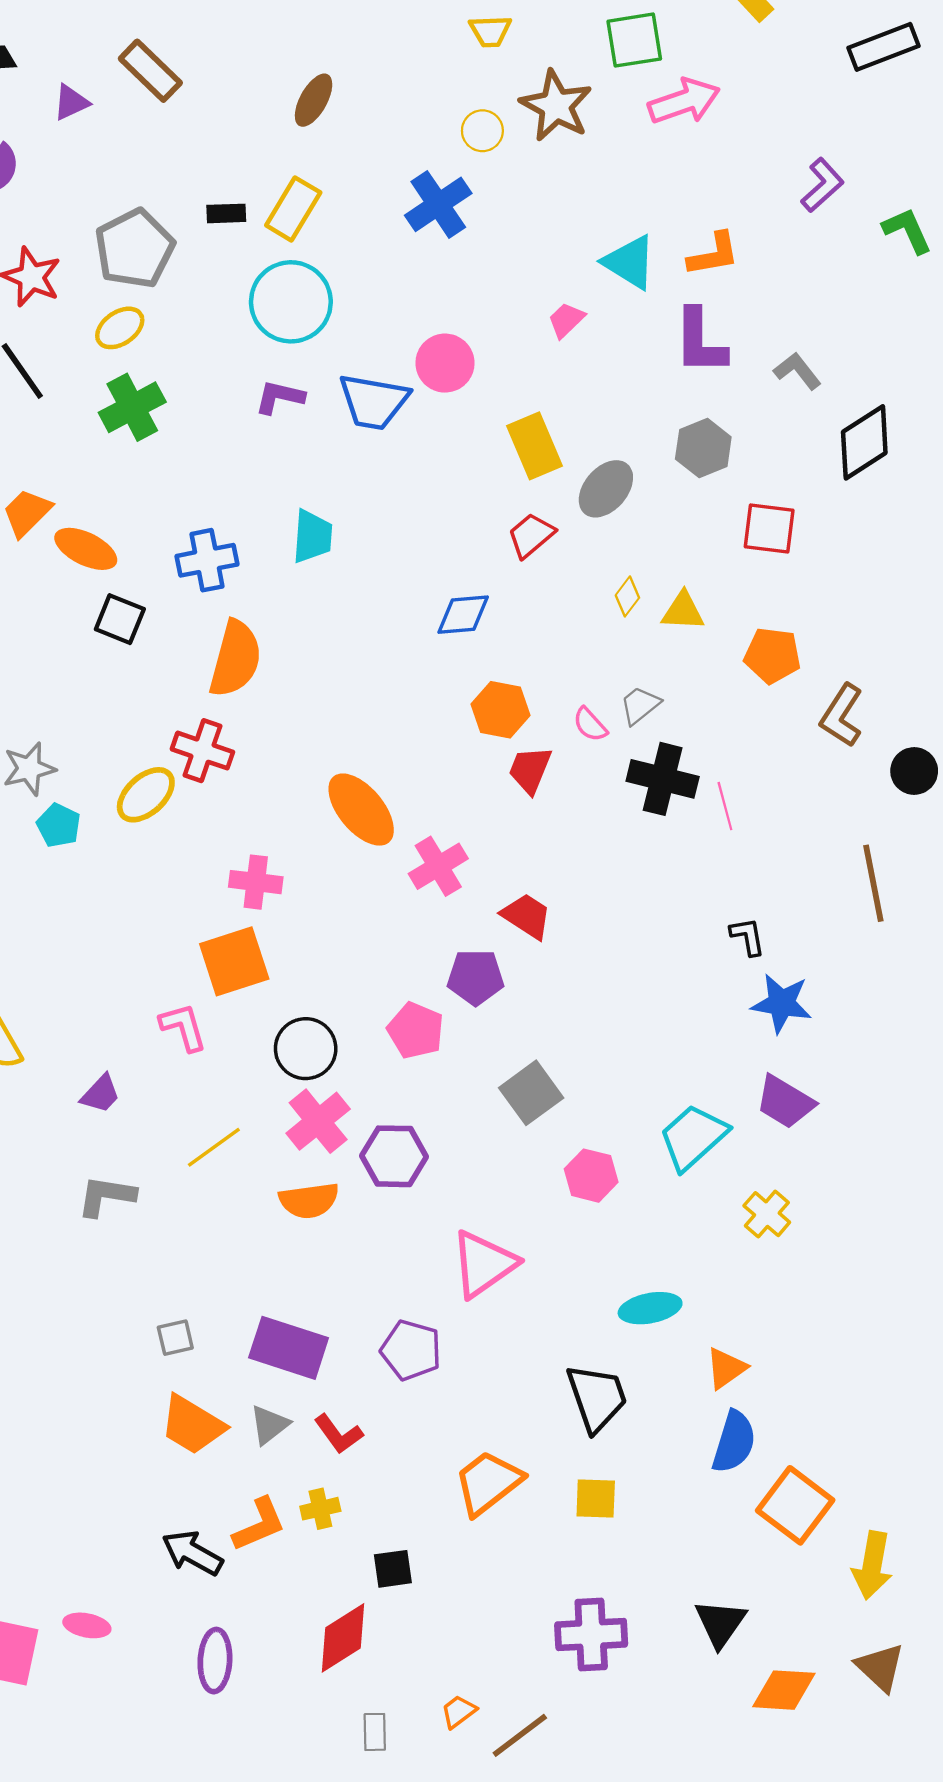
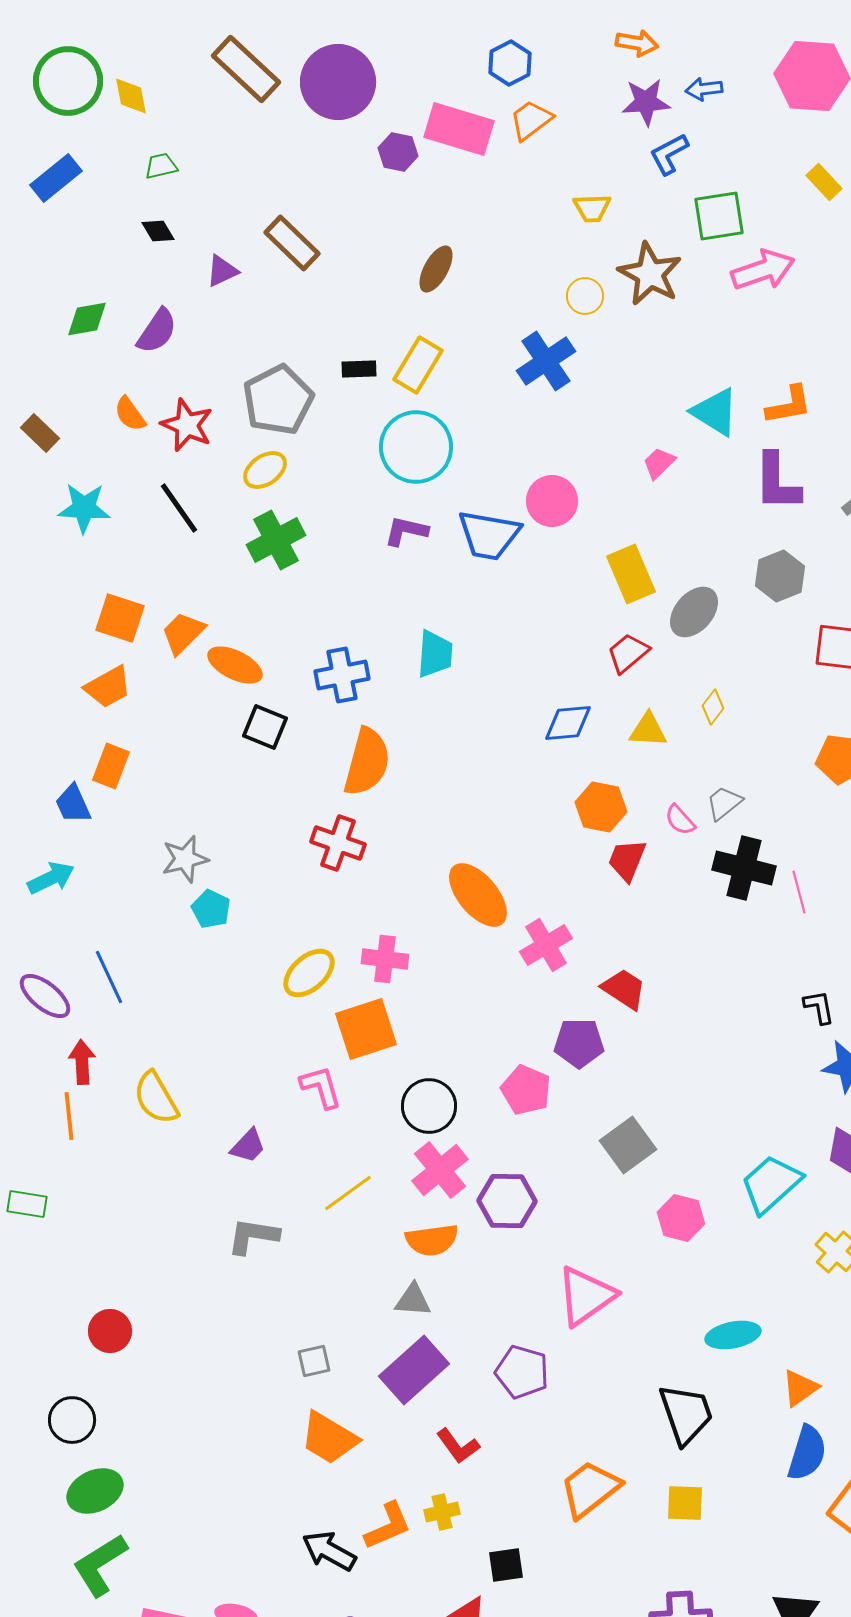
yellow triangle: (683, 611) -> (648, 730), moved
yellow ellipse: (146, 795) -> (309, 973), moved
purple rectangle: (289, 1348) -> (414, 1370), turned -60
gray triangle: (269, 1425) -> (413, 1300), moved, turned 42

